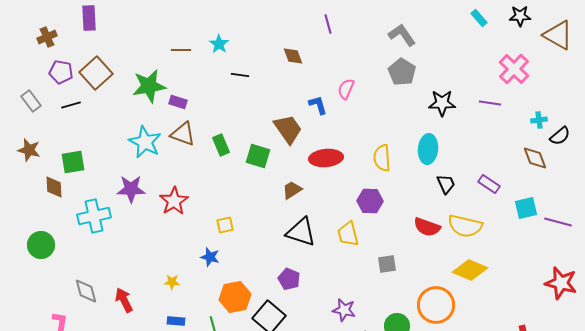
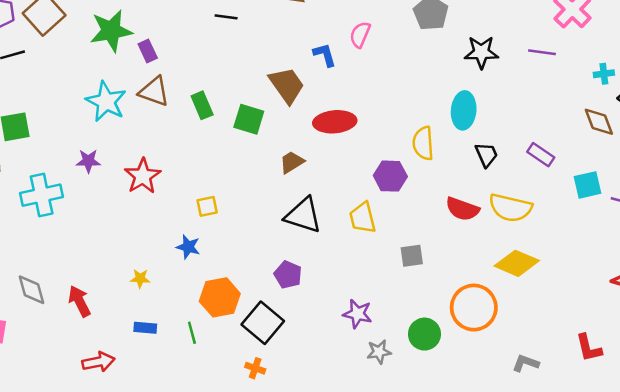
purple rectangle: (178, 102) -> (148, 51), turned 48
yellow semicircle: (382, 158) -> (423, 143), moved
purple star: (131, 189) -> (88, 161), size x0.7

